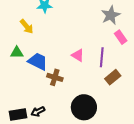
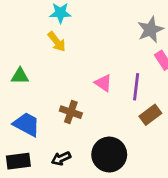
yellow arrow: (27, 26) -> (57, 42), moved
blue trapezoid: (38, 61) -> (27, 124), moved
black arrow: (38, 111) -> (61, 158), moved

